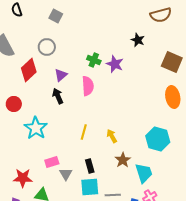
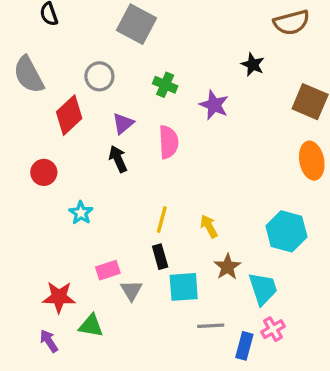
gray square: (56, 16) -> (136, 24), moved, size x1.6
green cross: (94, 60) -> (165, 85), moved
cyan star: (36, 128) -> (81, 213), size x0.6
black rectangle: (90, 166) -> (160, 257), moved
cyan square: (90, 187) -> (184, 287), moved

